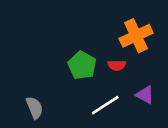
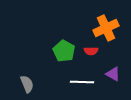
white line: (105, 105) -> (82, 82), turned 35

